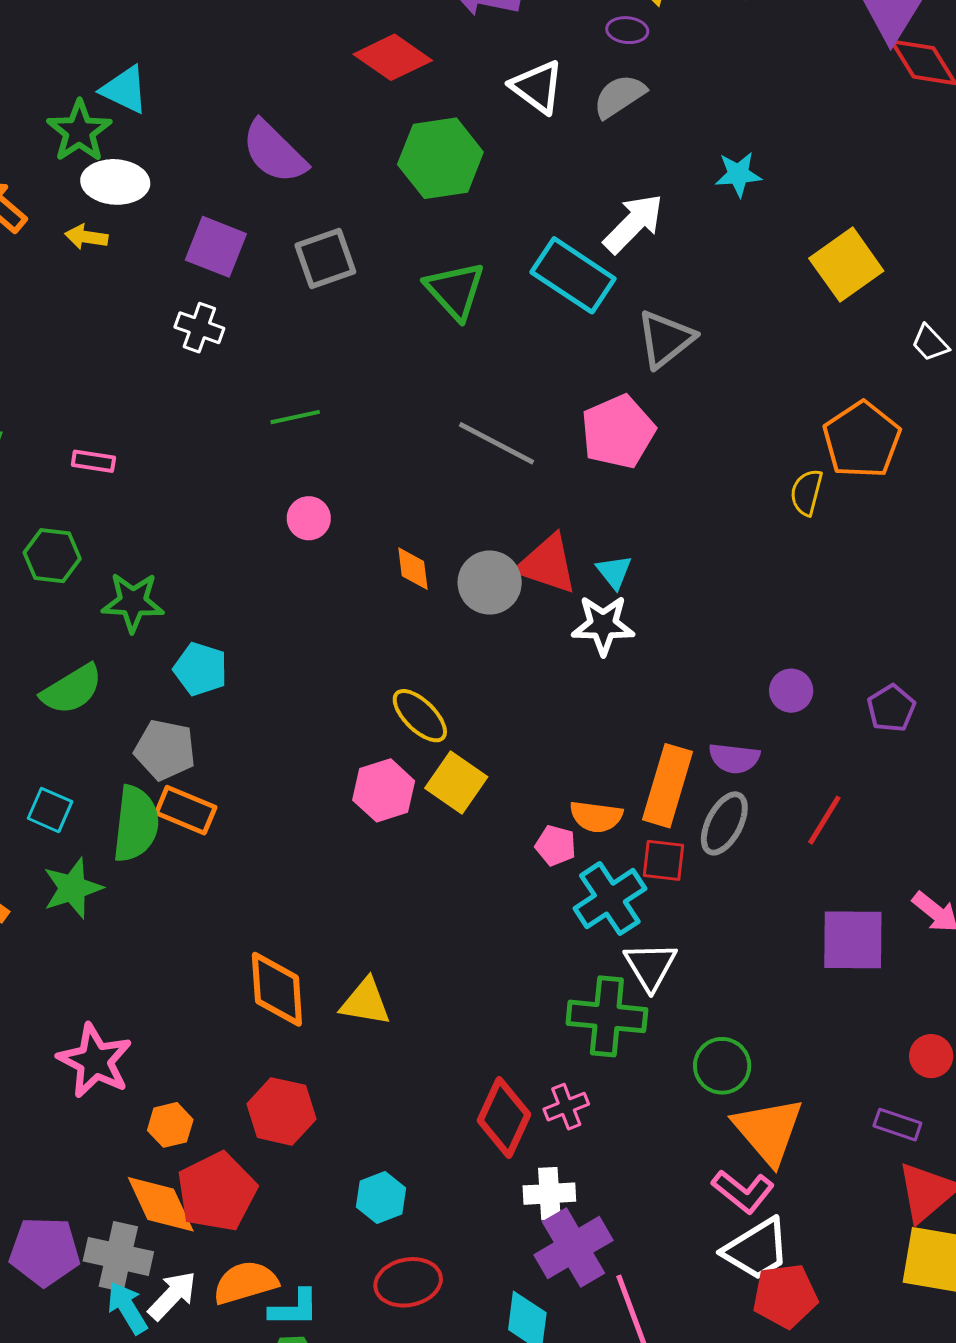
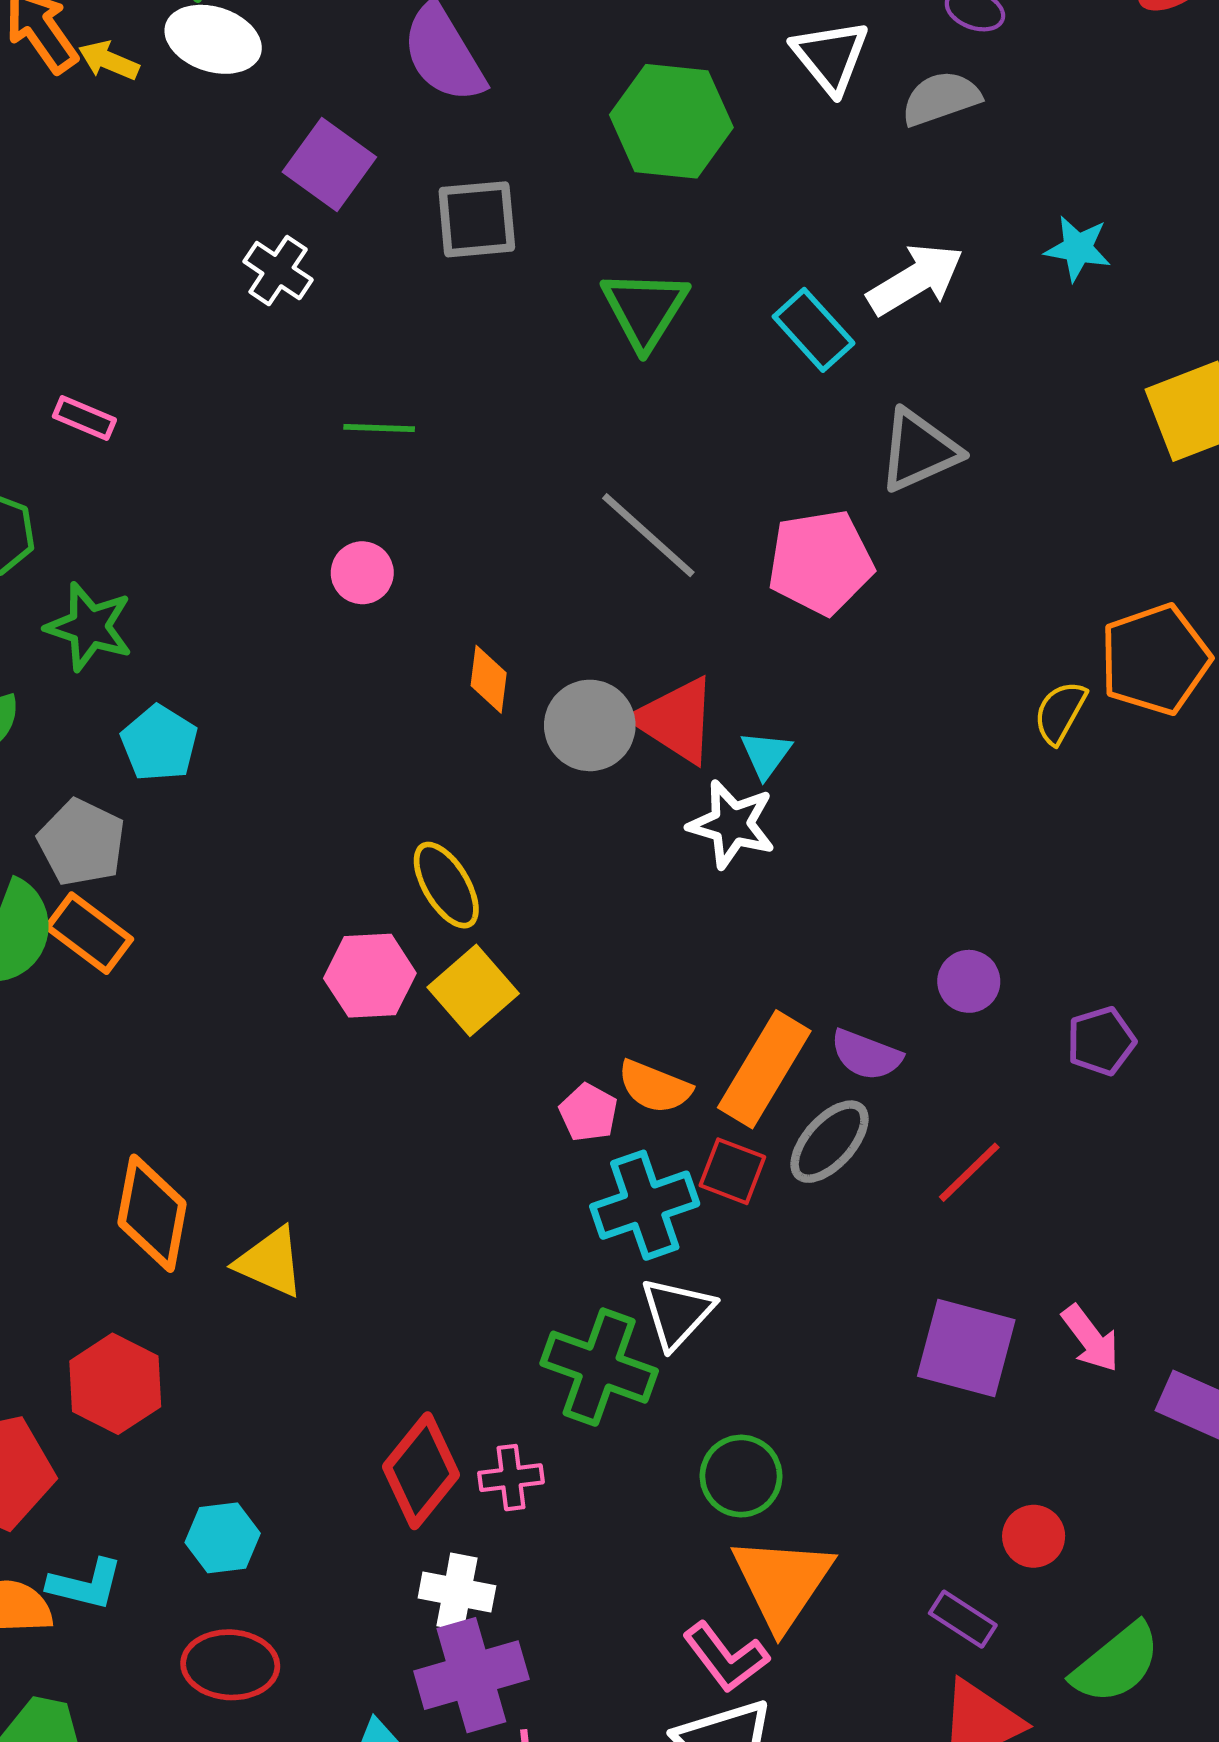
yellow arrow: (86, 237) -> (109, 61), moved
cyan rectangle: (573, 275) -> (814, 330), size x0.7
cyan L-shape: (294, 1308) -> (85, 1584), moved

